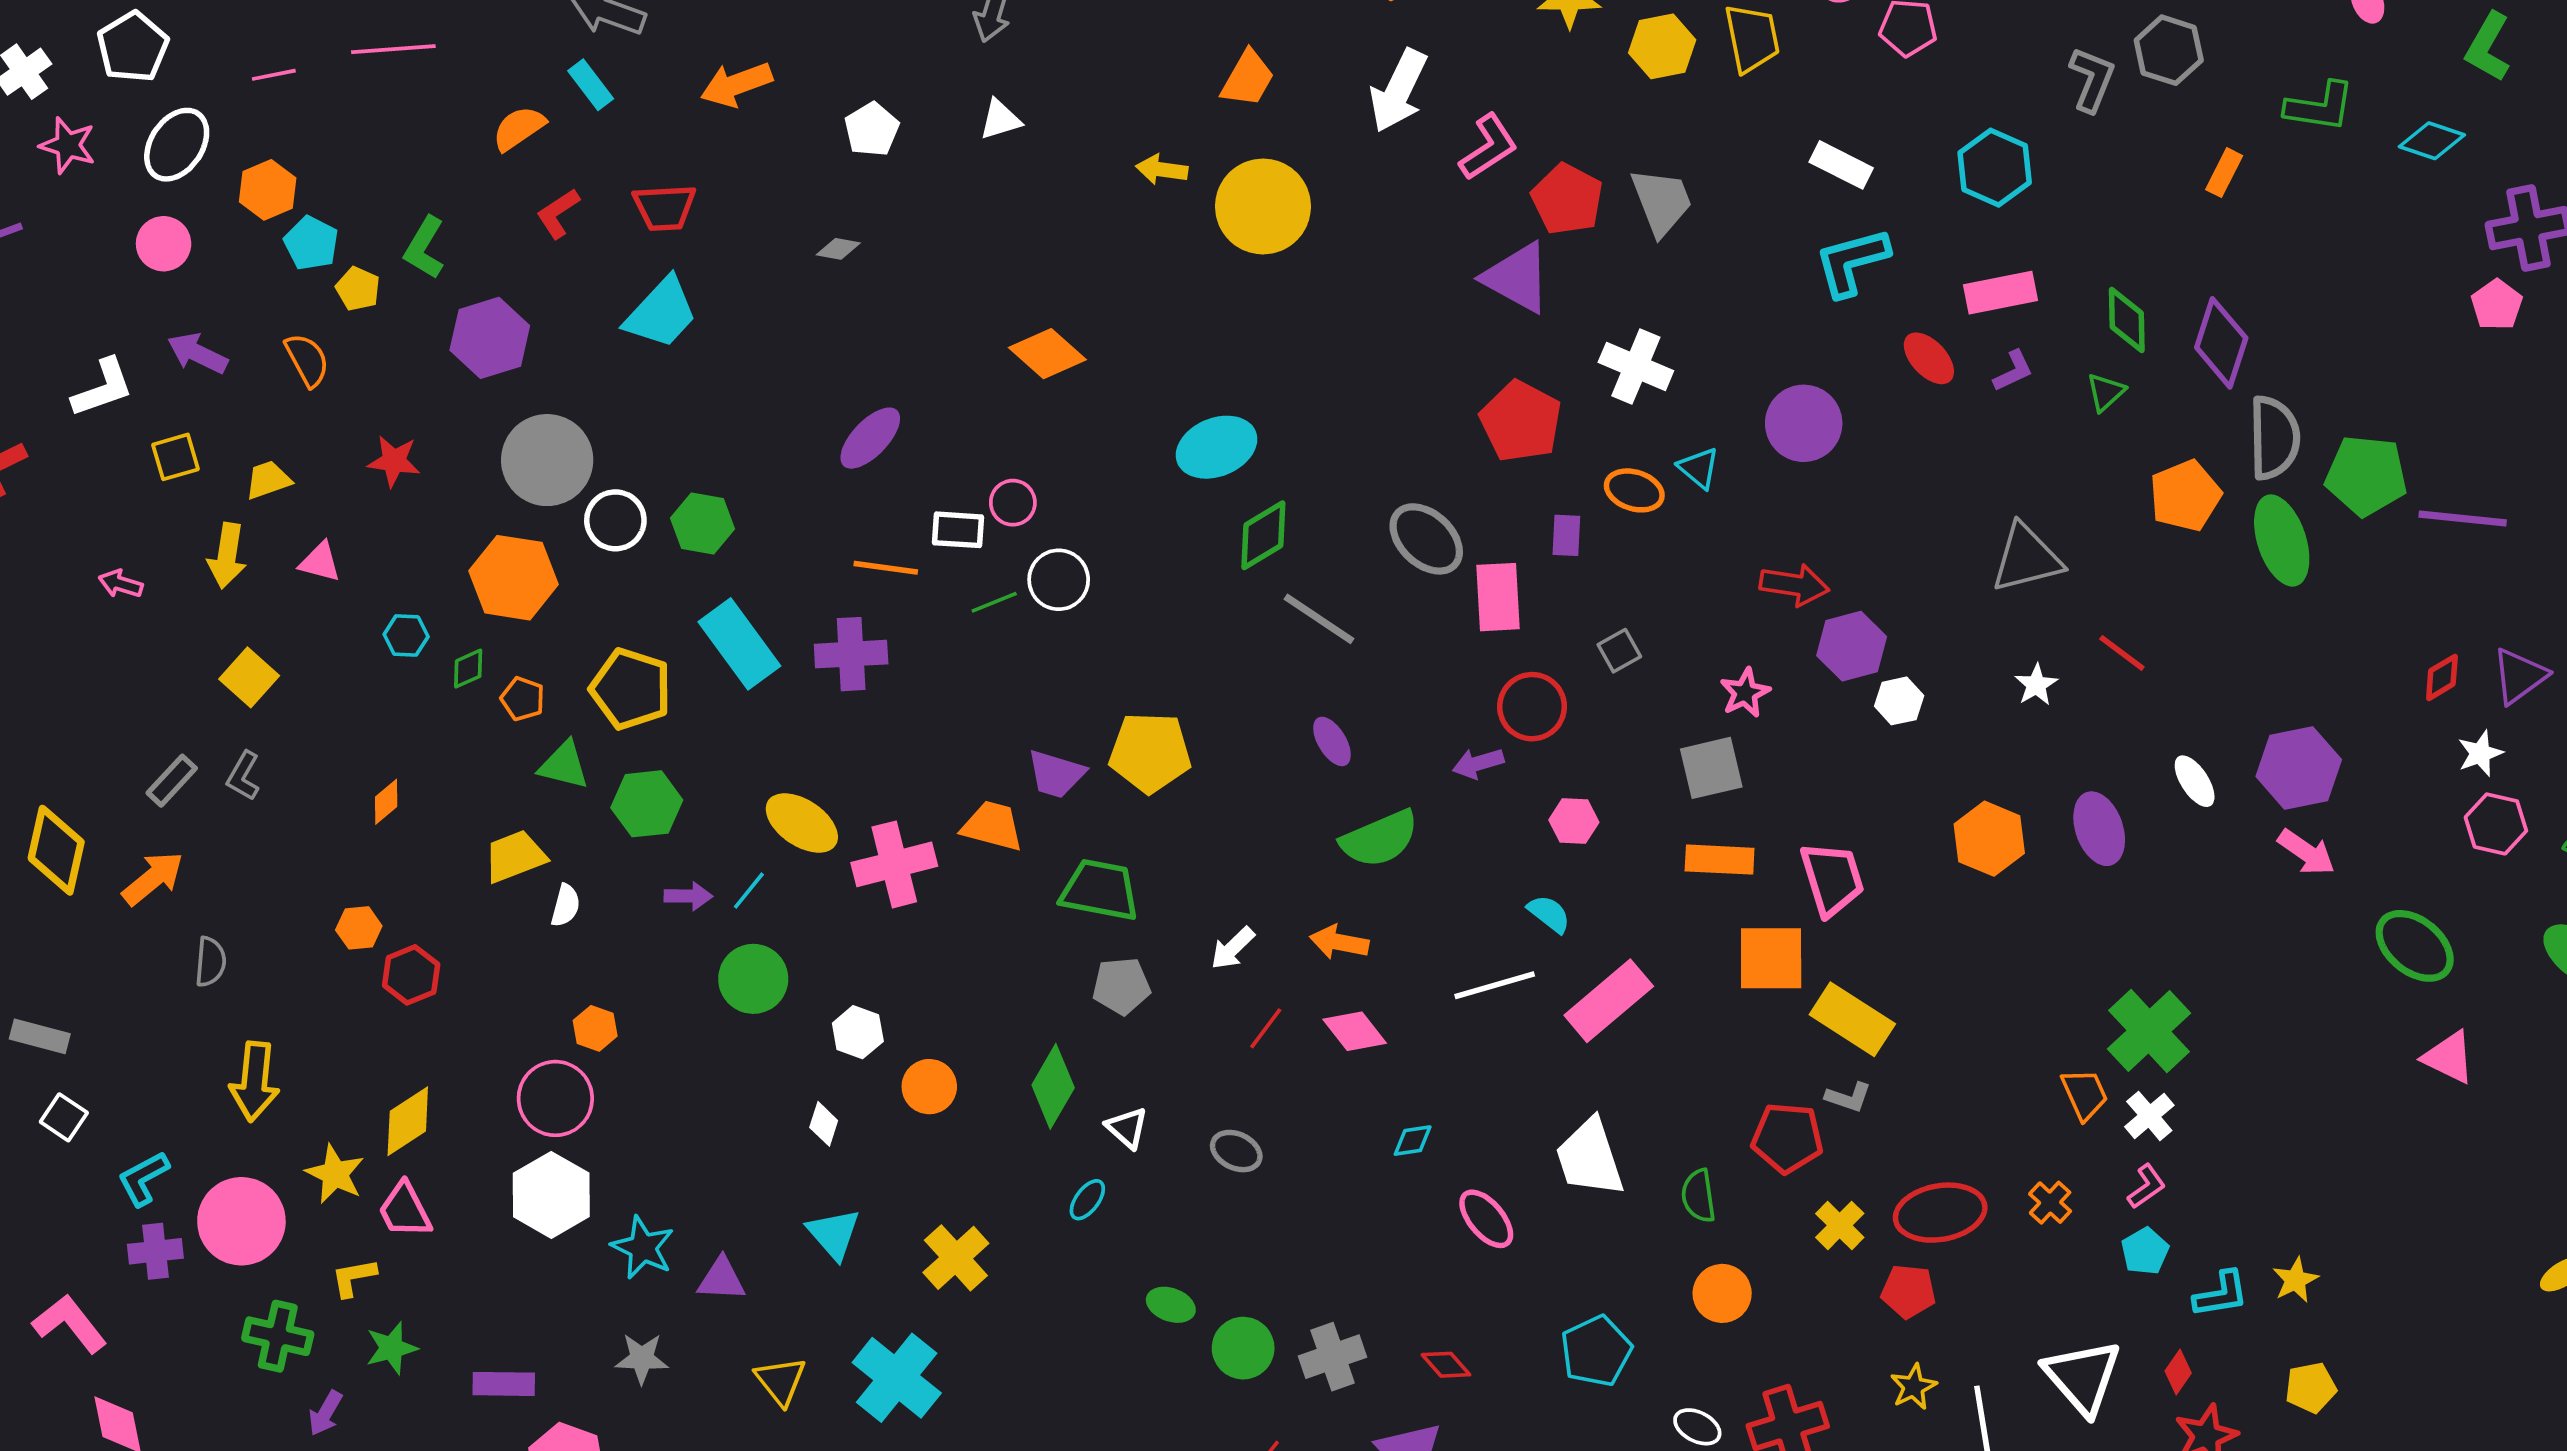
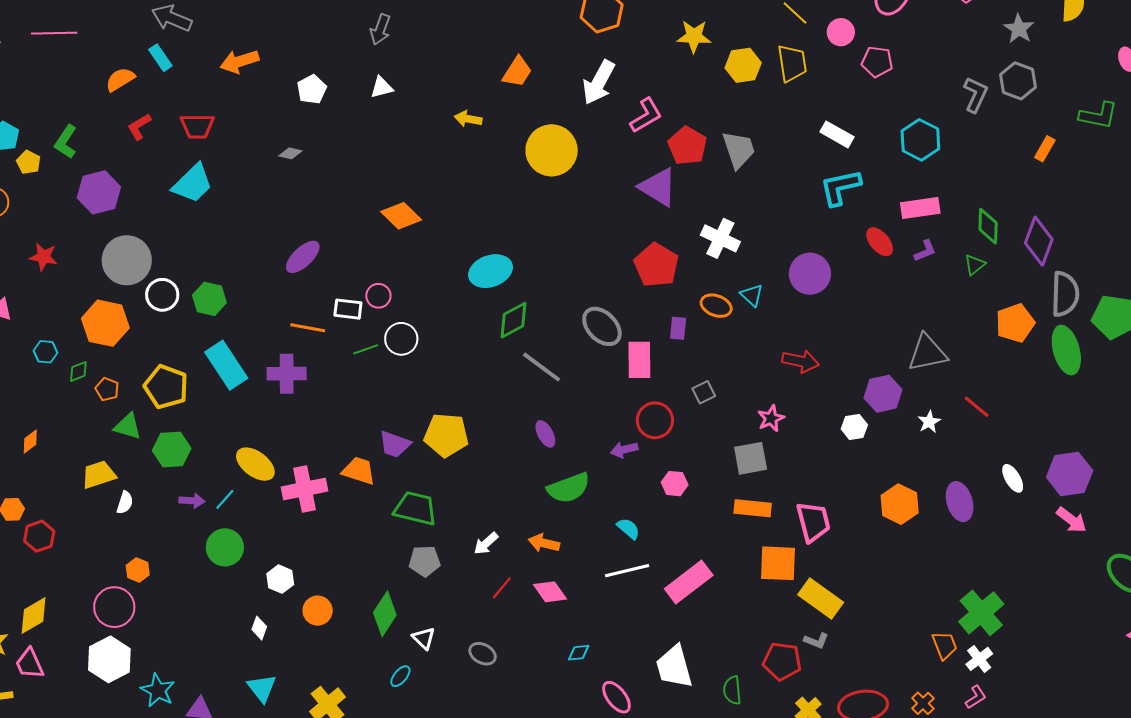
yellow circle: (1263, 206) -> (552, 150), moved
purple hexagon: (1852, 646) -> (883, 394), moved
cyan semicircle: (1549, 914) -> (628, 528), moved

